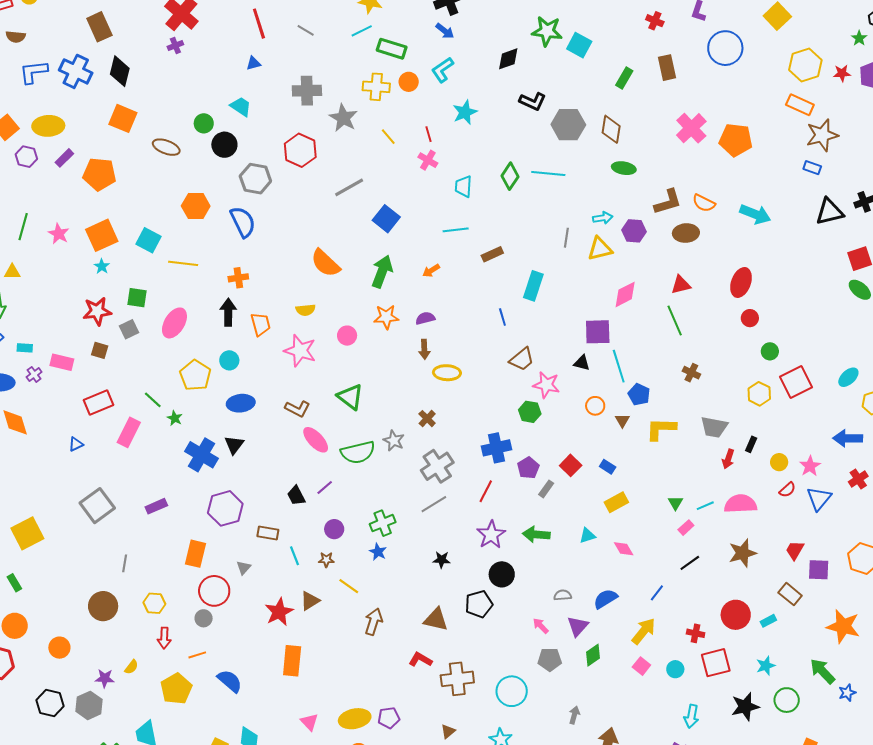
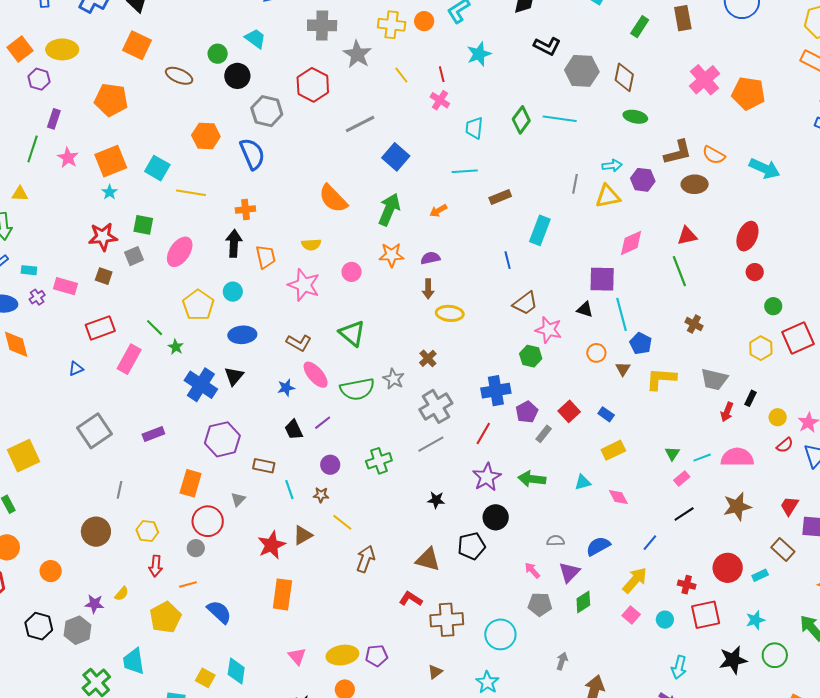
purple rectangle: (64, 158) -> (54, 119), moved, turned -30
blue star: (378, 552) -> (286, 388), moved, turned 30

